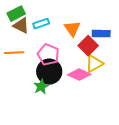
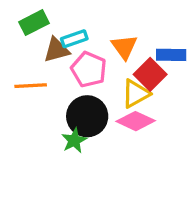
brown triangle: (21, 26) -> (57, 50), moved, turned -42
pink pentagon: (48, 55) -> (89, 69), moved
yellow triangle: (94, 64) -> (136, 94), moved

